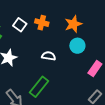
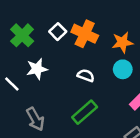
orange cross: (42, 23) -> (85, 34), size x1.5
green rectangle: (39, 87) -> (85, 112), moved

